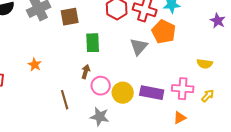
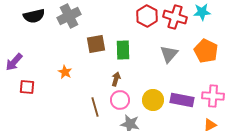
brown square: (70, 17) -> (96, 44), moved
orange pentagon: (164, 32) -> (206, 51), moved
pink circle: (101, 86) -> (120, 100), moved

